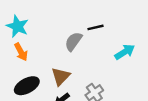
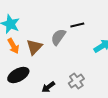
brown triangle: (61, 76) -> (34, 47), moved

